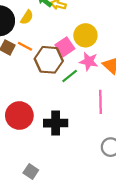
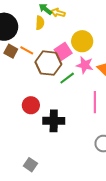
yellow semicircle: (27, 17) -> (40, 23), moved, turned -32
red circle: (19, 115) -> (31, 105), moved, size x0.7

